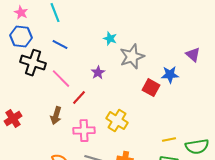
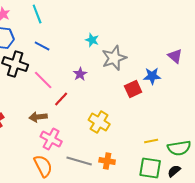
red square: (151, 88) -> (133, 89), turned 36
brown arrow: (56, 116) -> (38, 117), turned 66
pink cross: (84, 131) -> (51, 139), moved, turned 30

